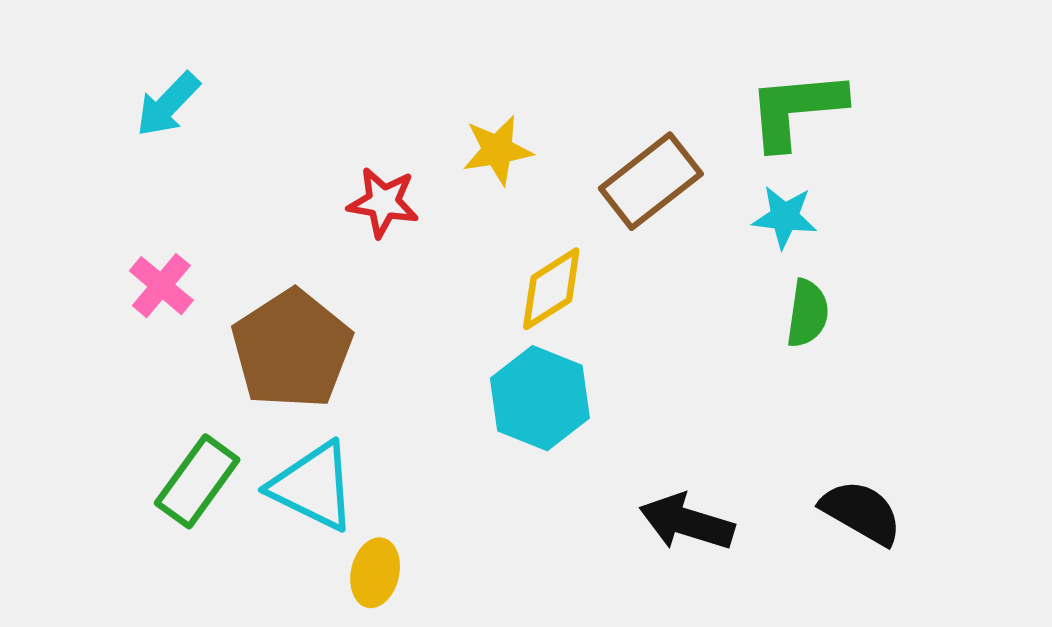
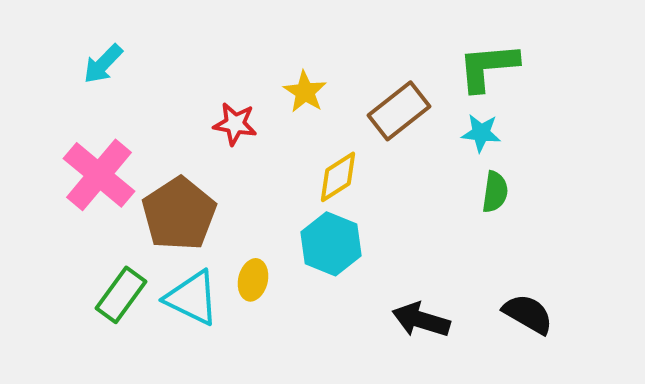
yellow star: (497, 150) -> (305, 92), turned -30
pink cross: (161, 286) -> (99, 175), size x1.8
yellow ellipse: (375, 573) -> (253, 280), moved

